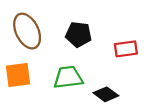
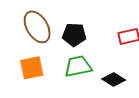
black pentagon: (78, 34) -> (74, 35), moved

